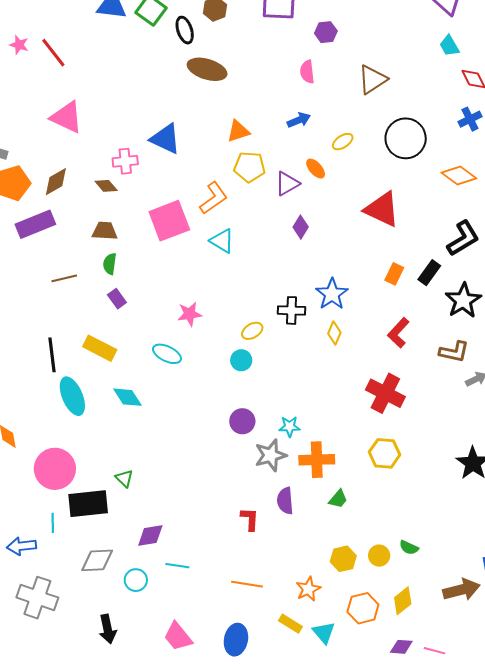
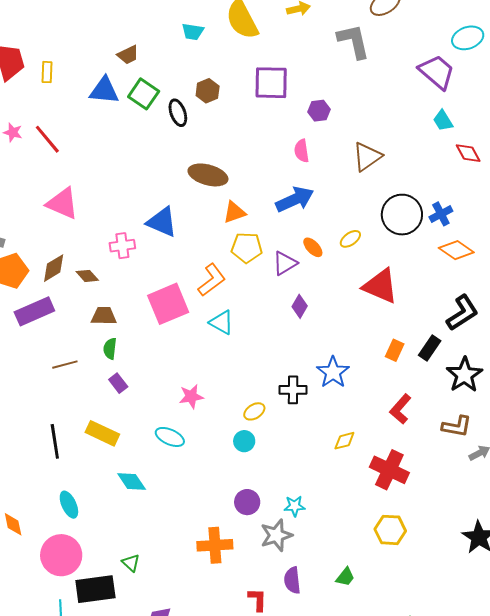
brown ellipse: (207, 69) -> (208, 175), moved
blue cross: (470, 119) -> (441, 214), moved
blue arrow: (299, 120) -> (295, 199), size x1.6
yellow ellipse: (343, 142) -> (350, 239), moved
brown diamond: (106, 186) -> (87, 276), moved
yellow diamond: (334, 333) -> (344, 441), moved, turned 55
cyan ellipse: (72, 396) -> (69, 505), moved, size x0.7
orange cross: (317, 460) -> (215, 545), moved

